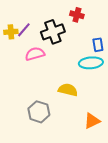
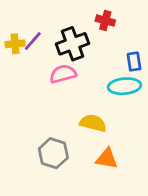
pink semicircle: (35, 54) -> (63, 74), moved
orange triangle: (92, 121) -> (107, 159), moved, turned 36

